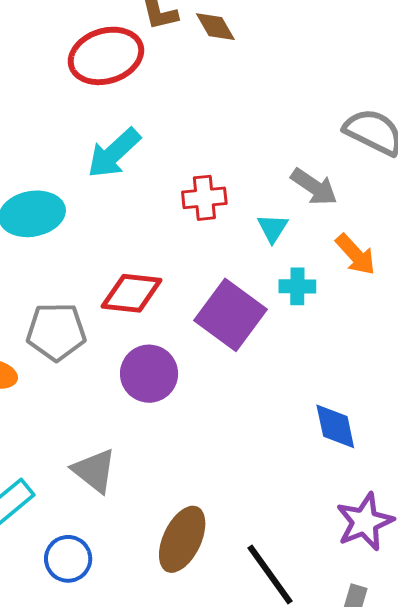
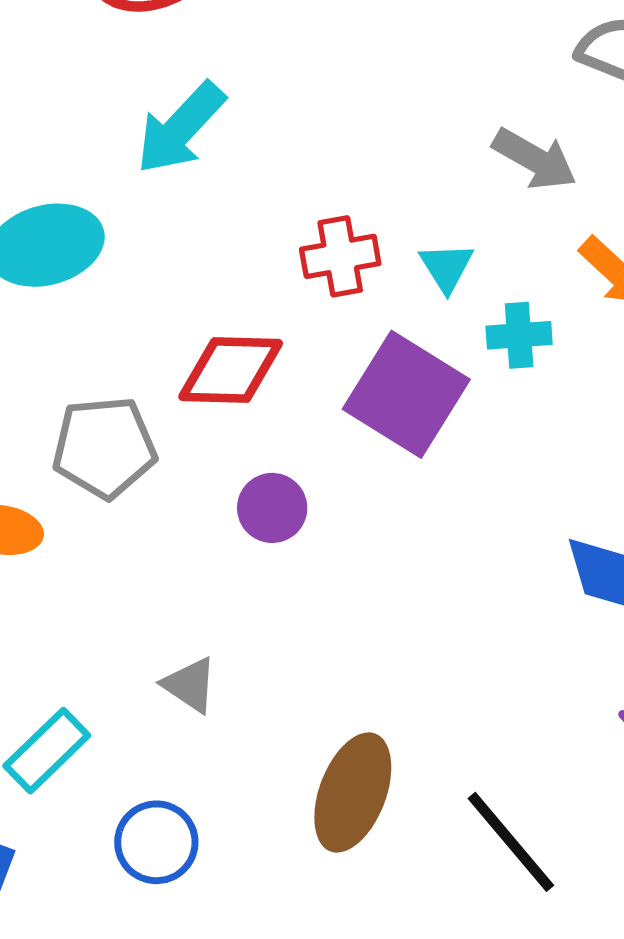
red cross: (204, 198) -> (340, 256), moved
cyan triangle: (273, 228) -> (447, 267), moved
purple circle: (149, 374) -> (272, 508), size x0.7
gray triangle: (94, 471) -> (190, 685), size x0.7

